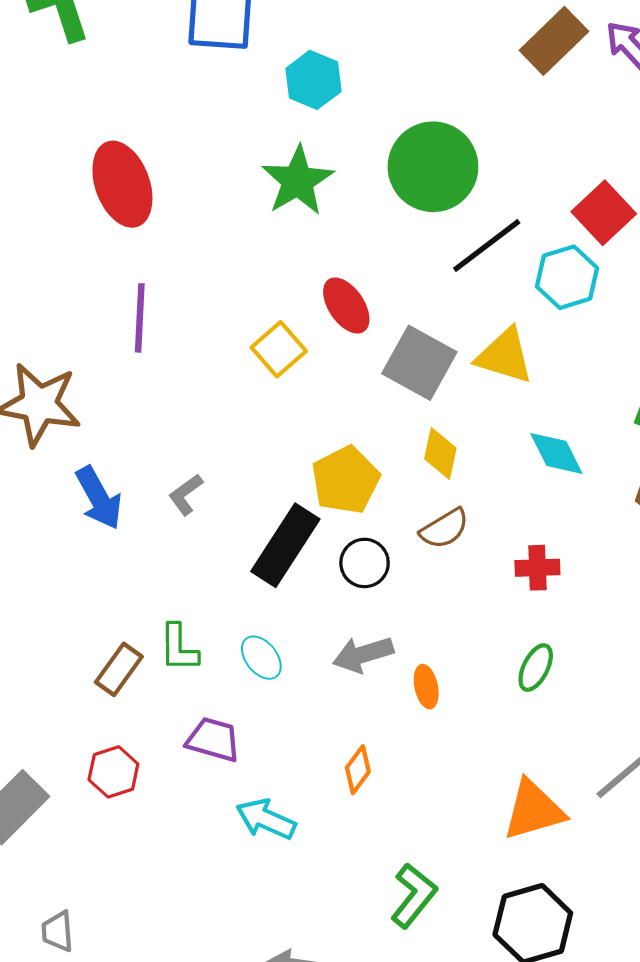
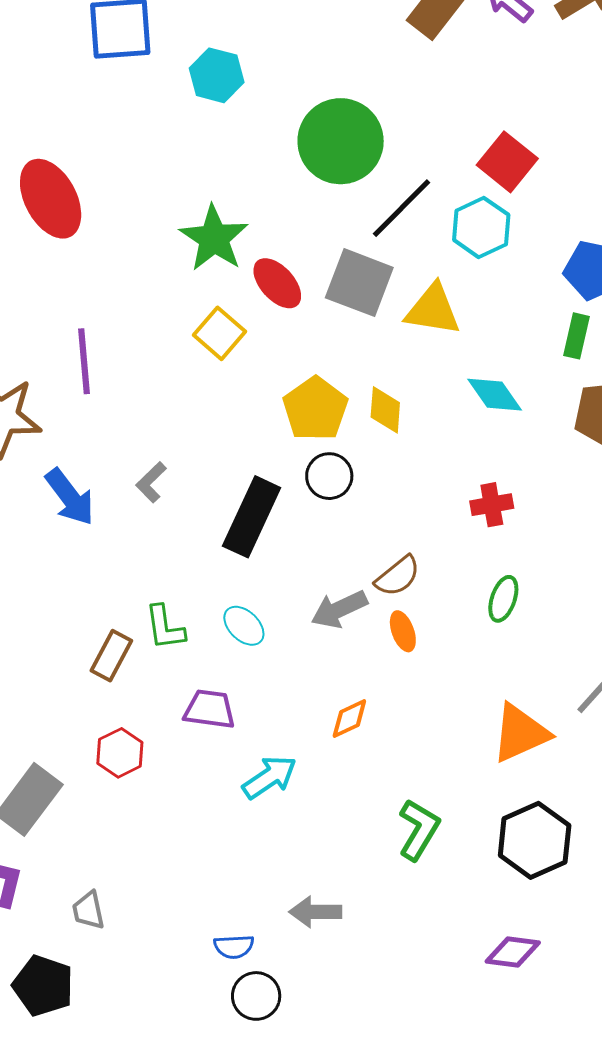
green star: (298, 181) -> (214, 238), moved
purple line: (140, 318) -> (84, 361), moved
gray square: (419, 363) -> (359, 283), moved
yellow pentagon: (346, 480) -> (315, 409), moved
brown semicircle: (445, 529) -> (398, 576), moved
black circle: (365, 563) -> (329, 476), moved
orange diamond: (358, 770) -> (349, 718), turned 36
cyan arrow: (266, 819) -> (270, 777), turned 130

